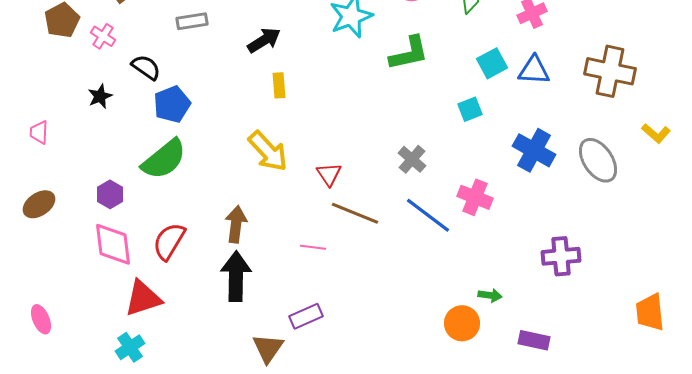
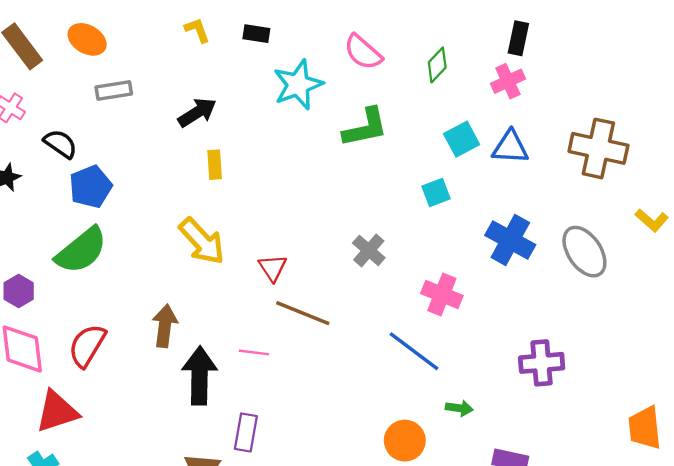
blue line: (428, 215) -> (414, 351), moved
black arrow: (236, 276) -> (200, 376), moved
purple rectangle: (306, 316) -> (246, 432), turned -56
orange circle: (462, 323) -> (405, 441), moved

